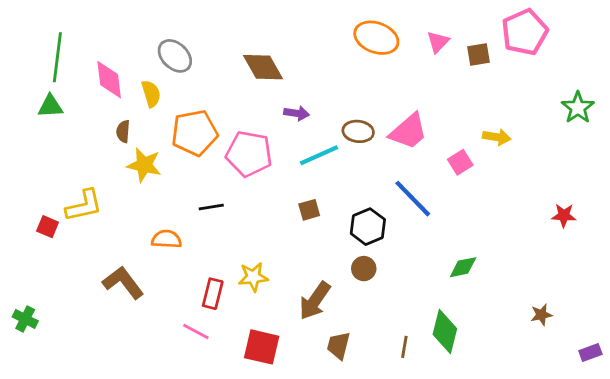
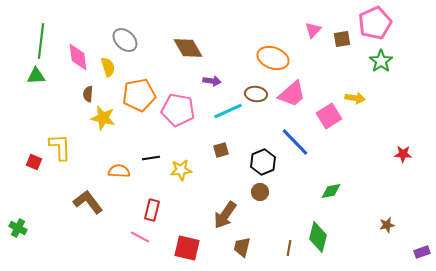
orange ellipse: (376, 38) -> (273, 58), moved
green star: (578, 108) -> (381, 61), moved
pink square: (460, 162) -> (329, 116), size x1.4
yellow L-shape: (84, 206) -> (60, 147), turned -80
black line: (211, 207) -> (151, 158), moved
yellow star: (253, 277) -> (181, 170), moved

